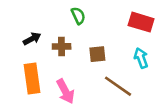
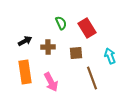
red rectangle: (141, 22) -> (87, 28), moved, turned 42
brown line: (118, 86) -> (92, 78), turned 35

